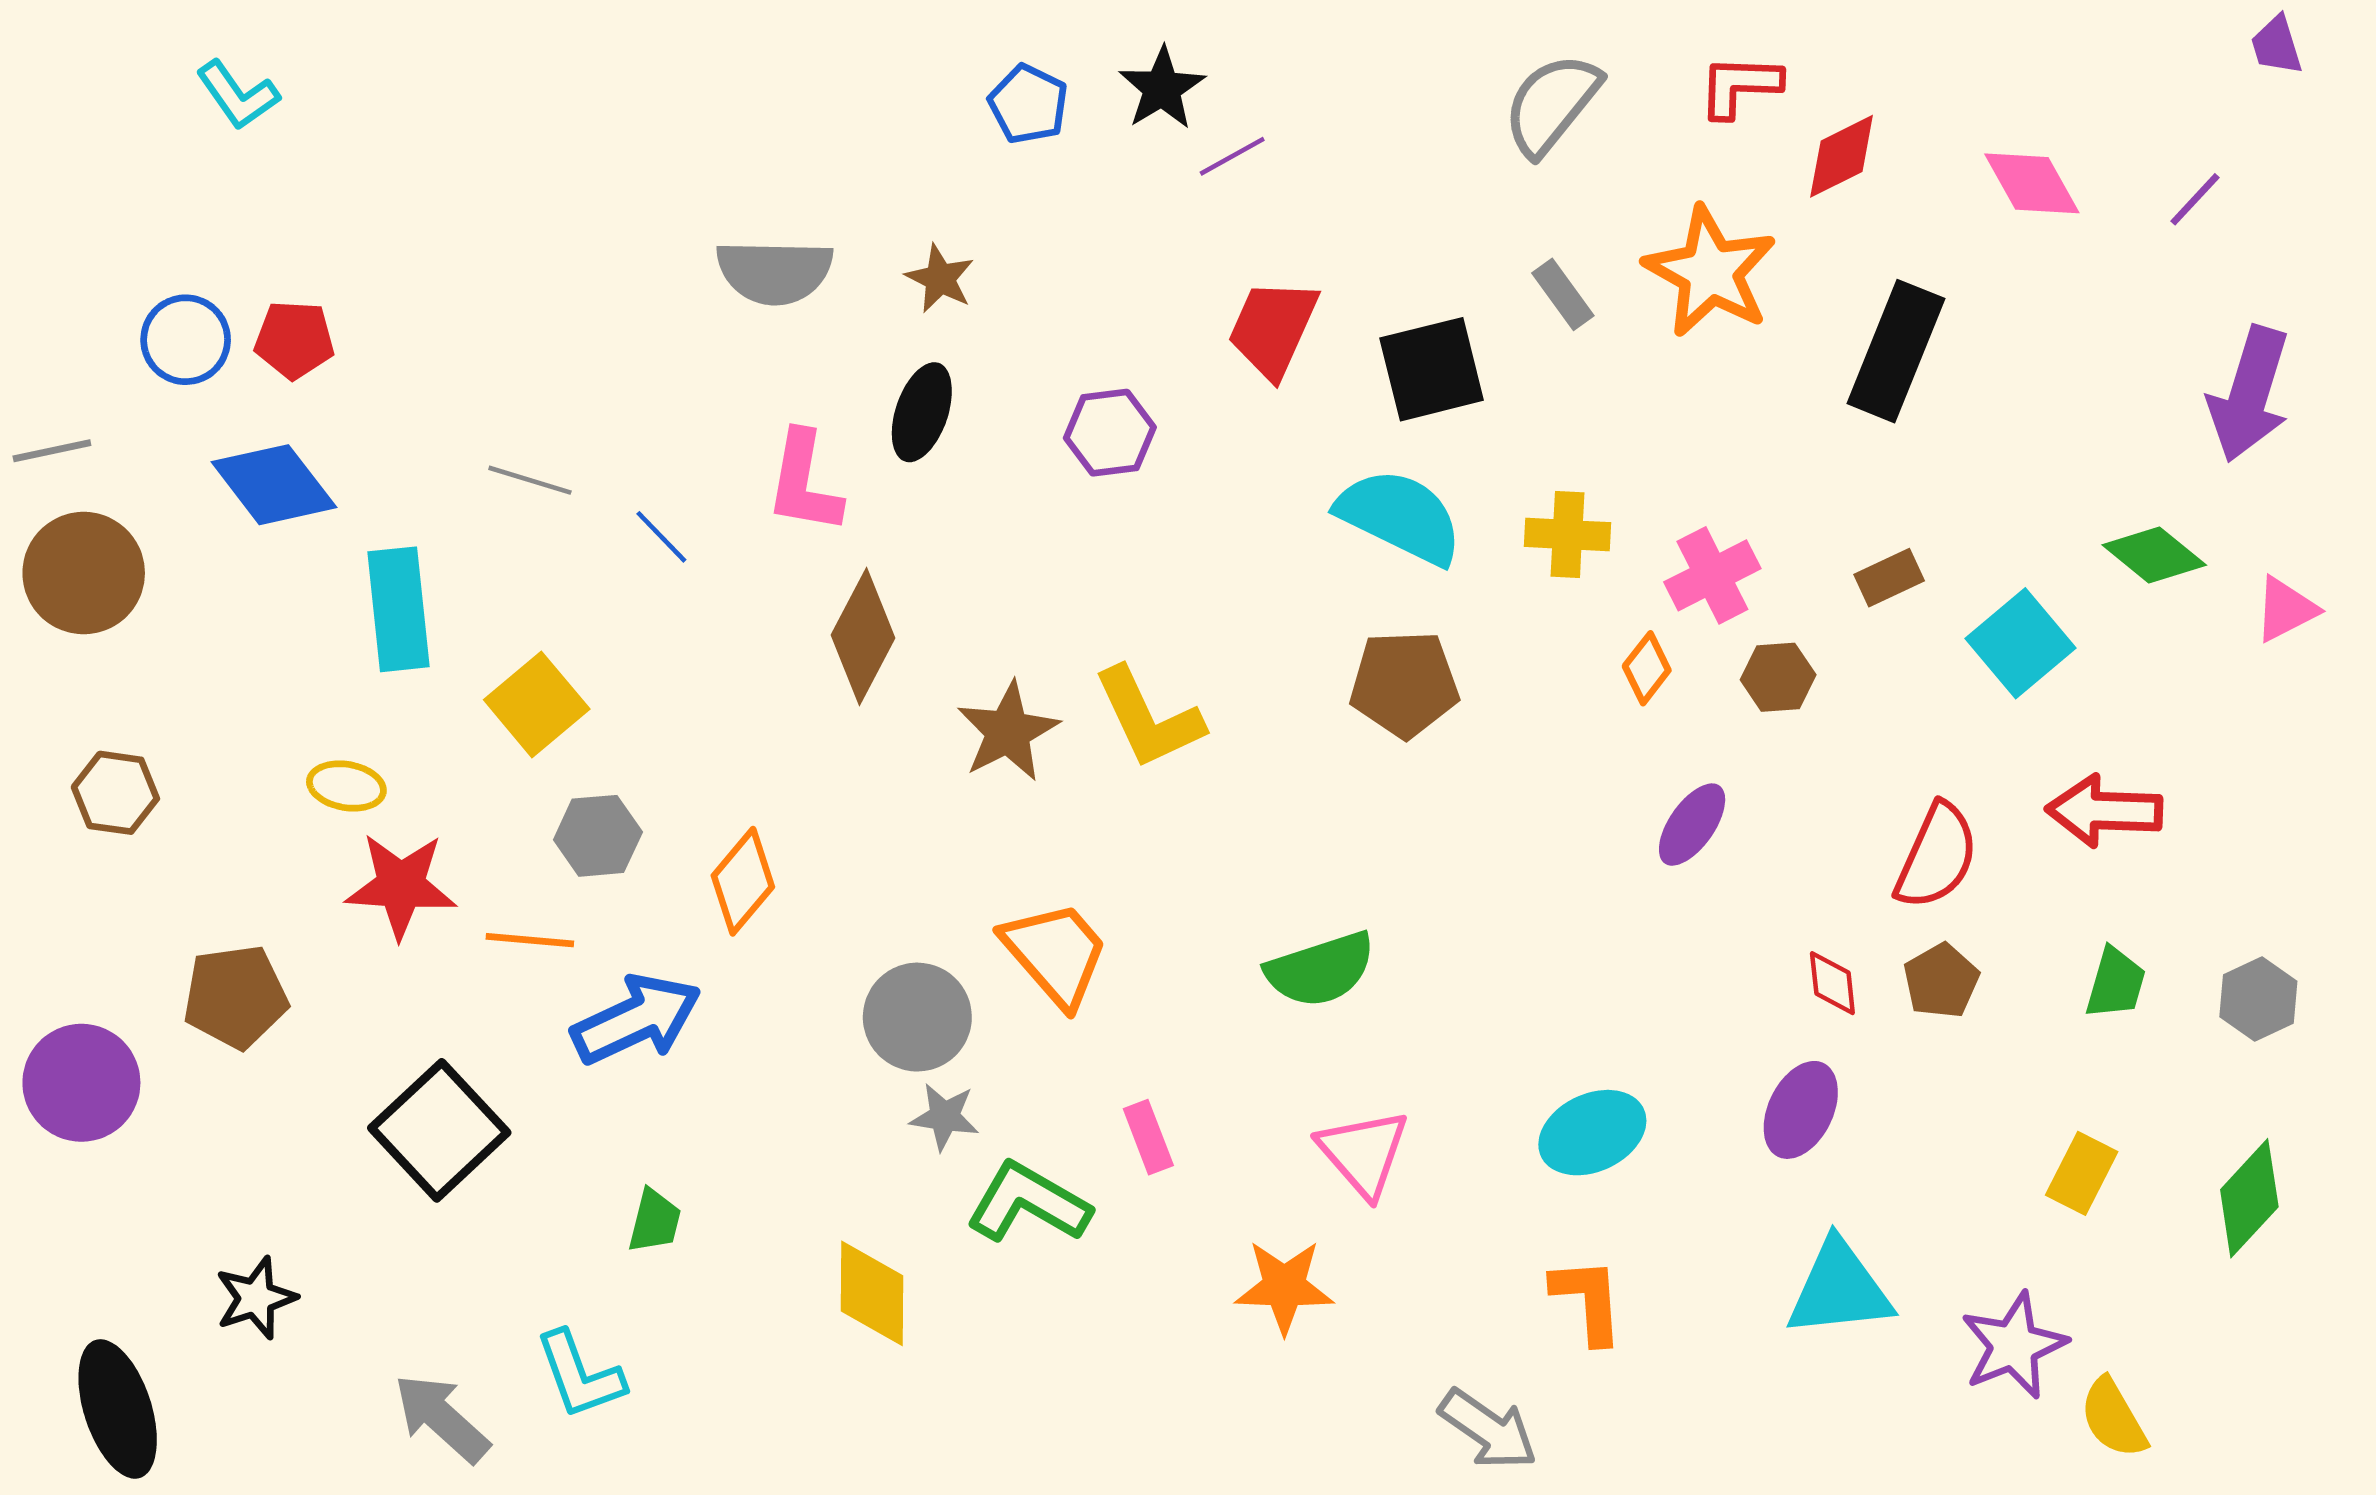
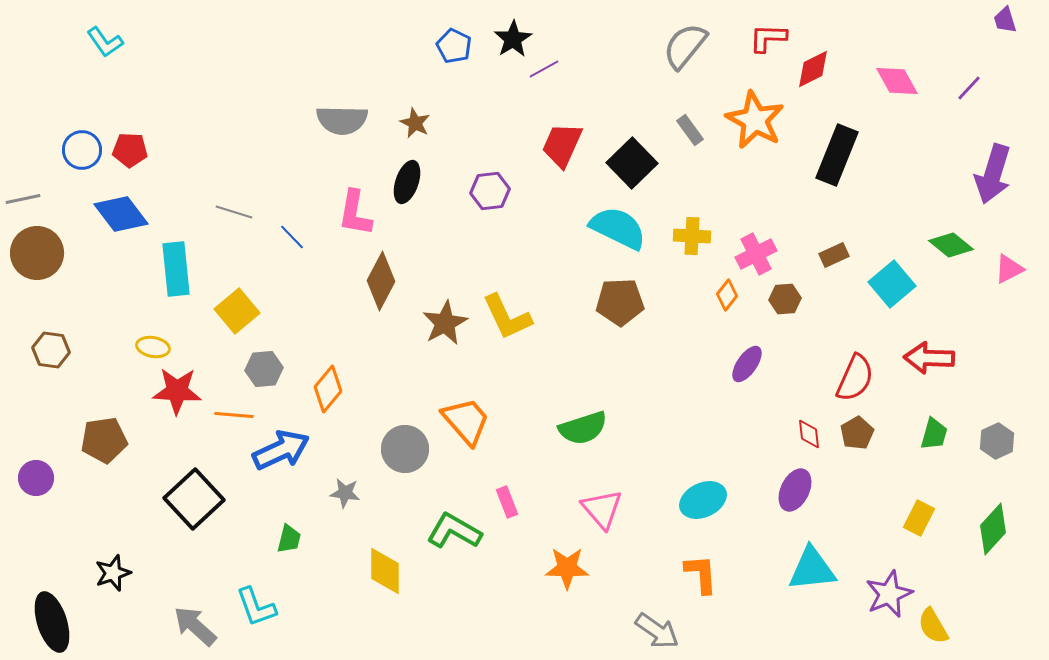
black square: (1432, 369) -> (632, 163), turned -30
purple circle: (81, 1083) -> (36, 478), size x0.7
gray star: (944, 1117) -> (345, 493), moved

